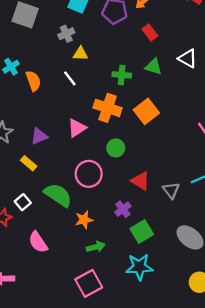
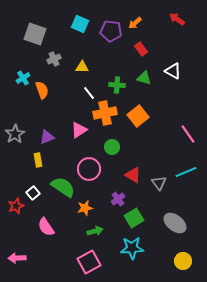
gray cross: (66, 34) -> (54, 59), moved
white line: (70, 78) -> (89, 93), moved
orange cross: (108, 108) -> (105, 113), turned -30
yellow rectangle: (29, 163) -> (38, 160), turned 40

